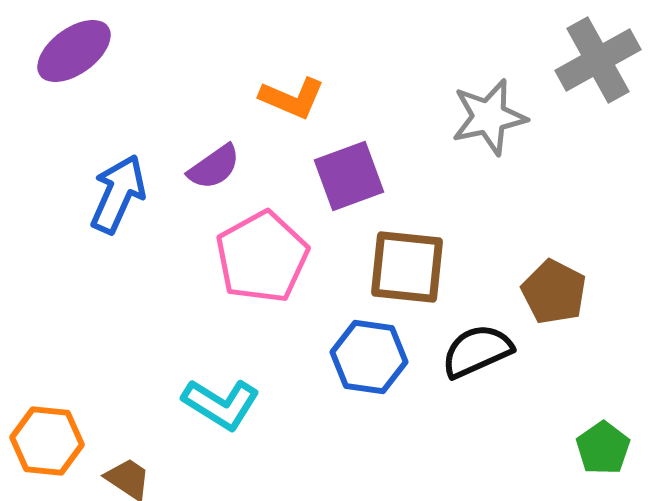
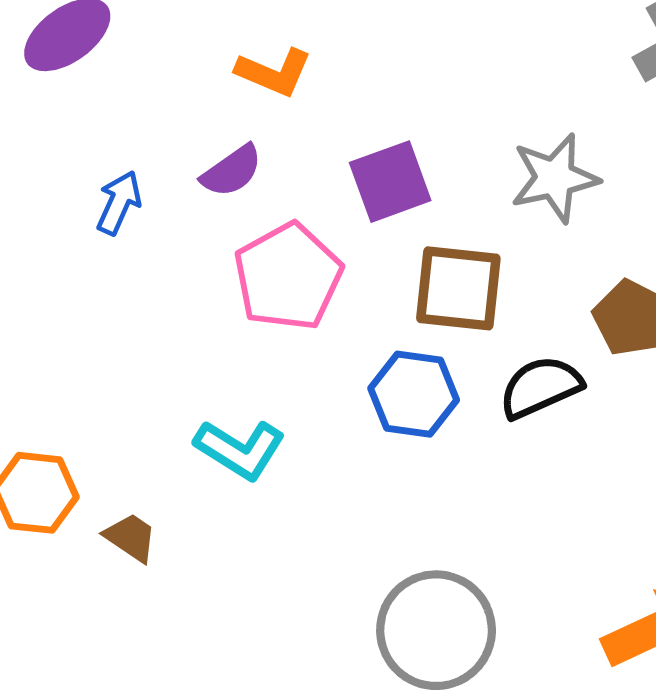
orange L-shape: (292, 98) -> (274, 72), moved
gray star: (489, 117) -> (555, 178), moved
blue arrow: (118, 194) -> (119, 203), size x0.7

